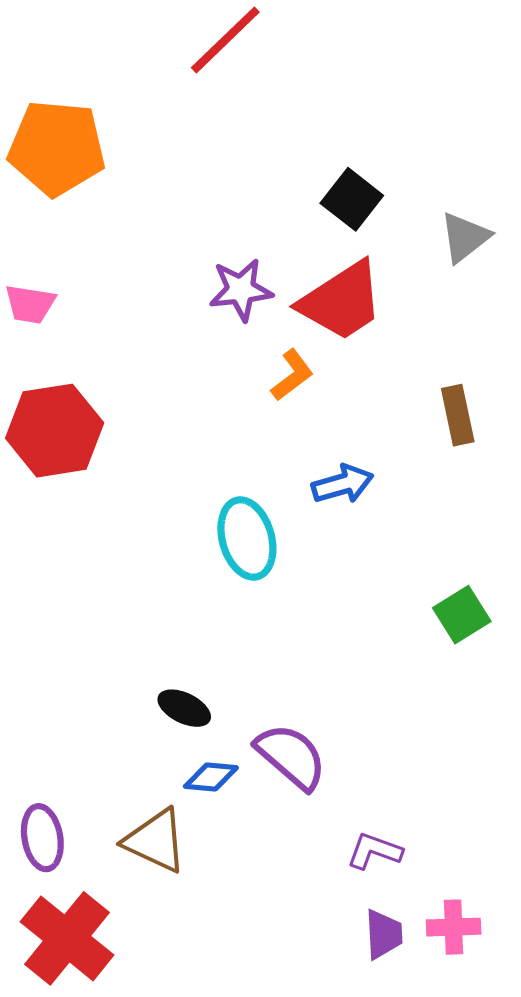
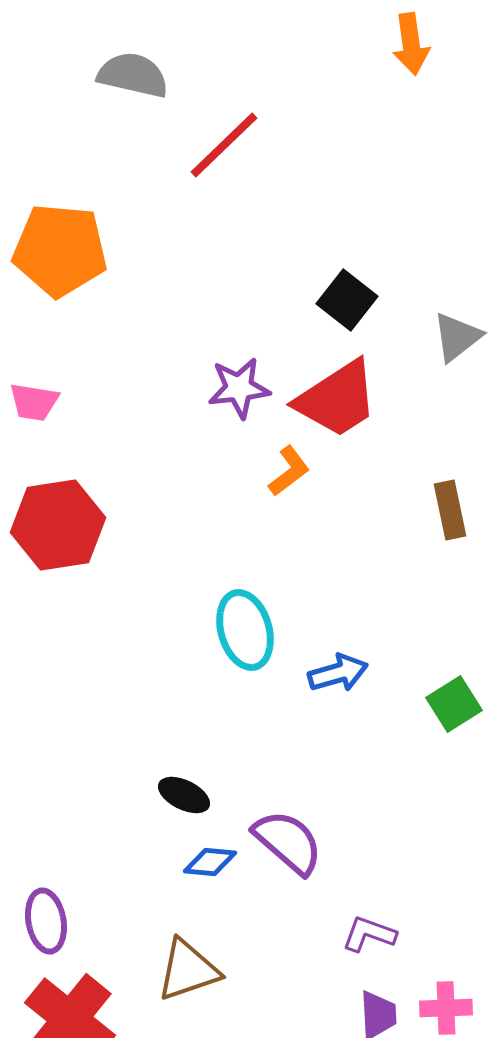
blue arrow: (343, 484) -> (338, 673), moved
brown triangle: (155, 841) -> (188, 970), moved, turned -44

